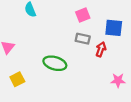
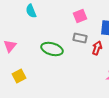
green ellipse: (55, 63) -> (52, 49), moved

